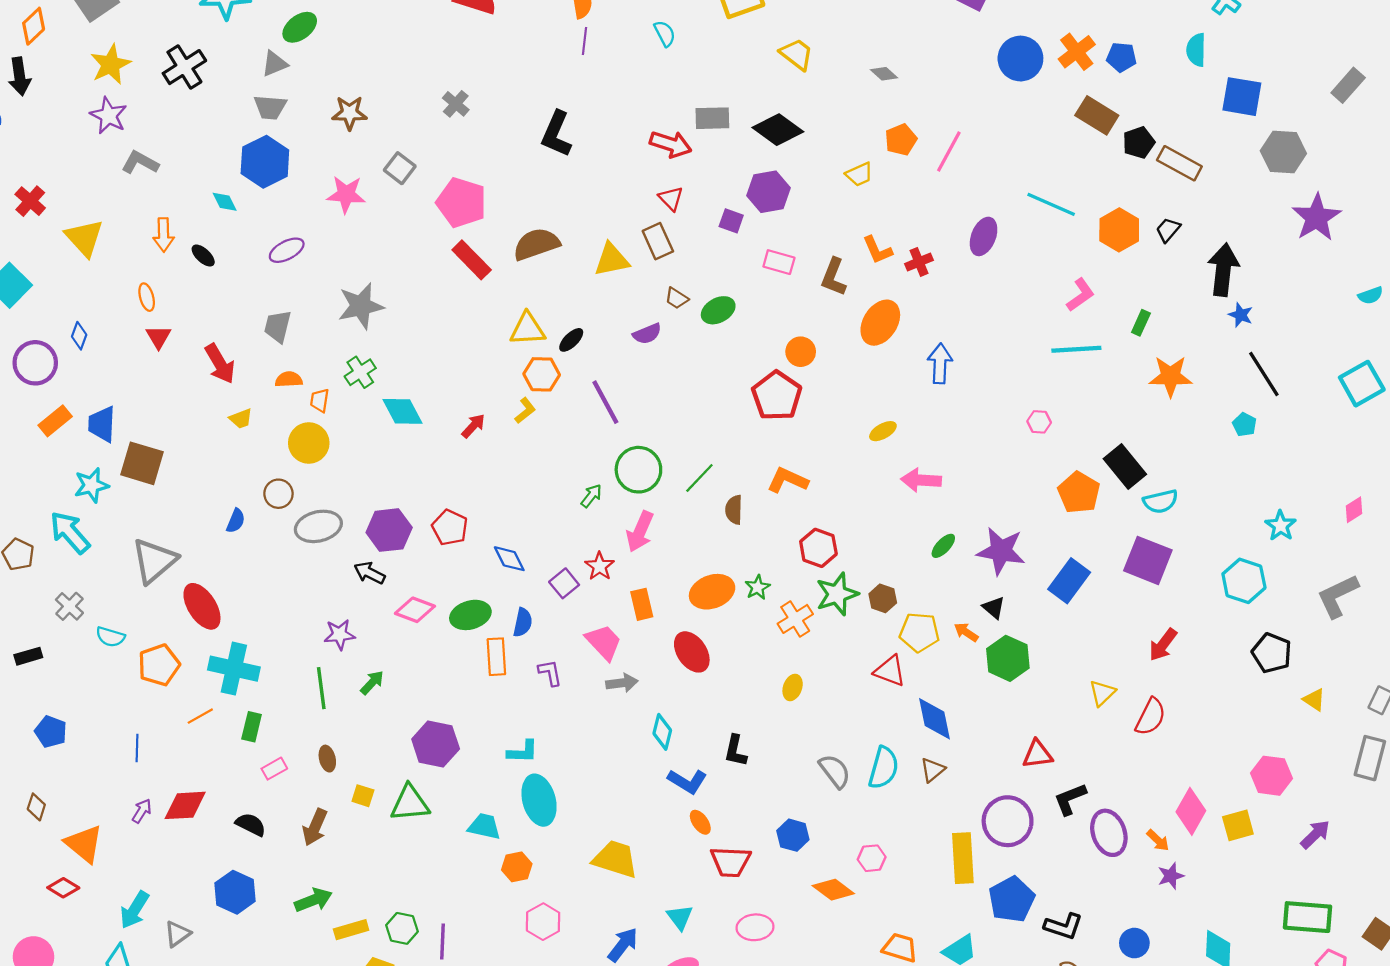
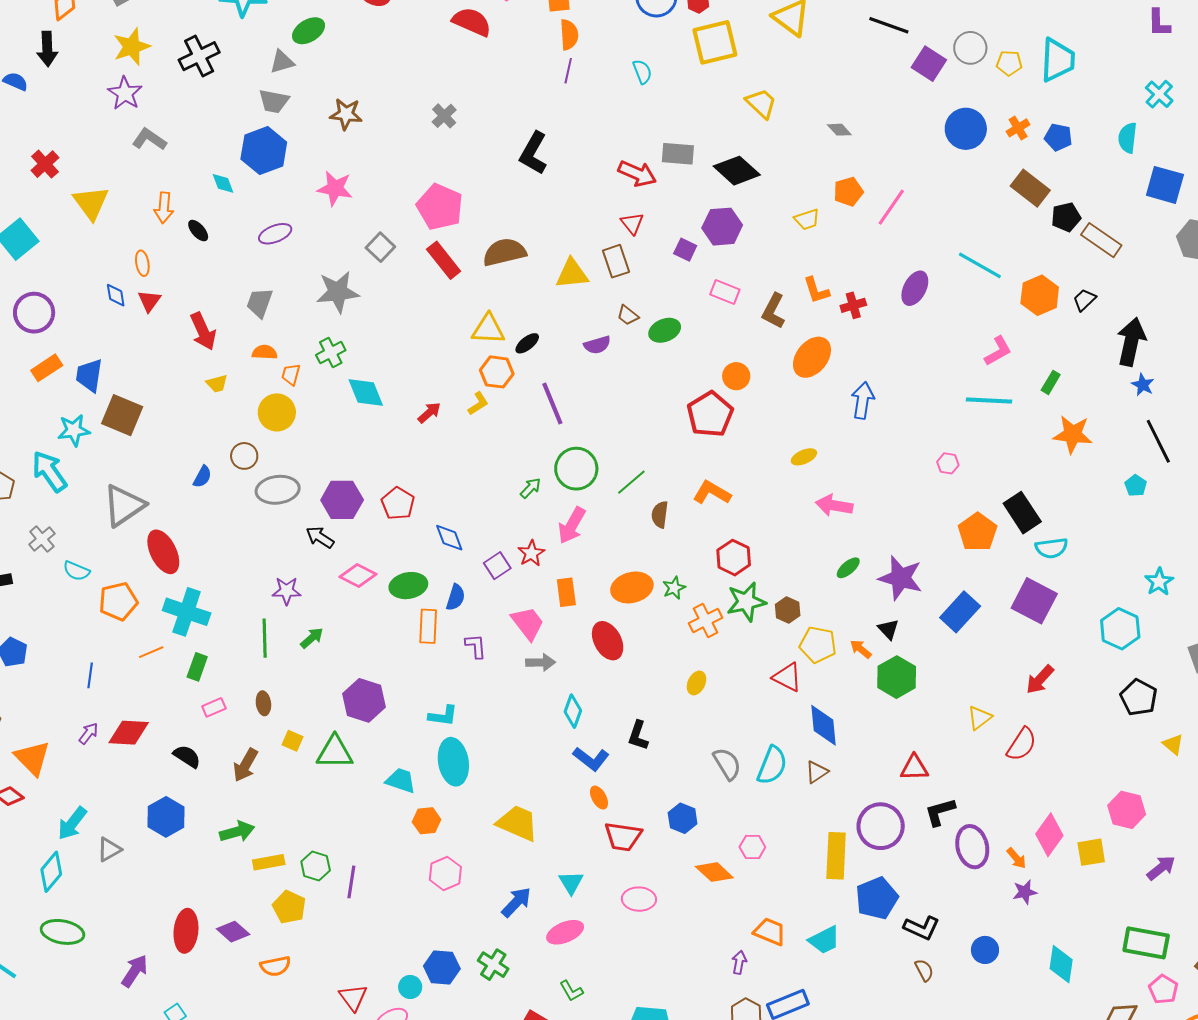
orange cross: (1077, 52) -> (1018, 128), size x0.7
gray square: (400, 168) -> (380, 247), moved
blue diamond: (79, 336) -> (116, 295), moved, turned -35

